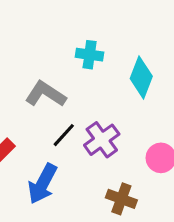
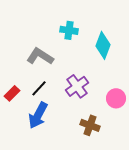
black line: (64, 135) -> (39, 88), moved

